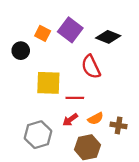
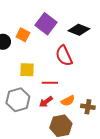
orange square: (43, 33) -> (23, 35), moved
yellow square: (48, 83) -> (27, 70), size x0.7
gray hexagon: (38, 135) -> (18, 100), moved

